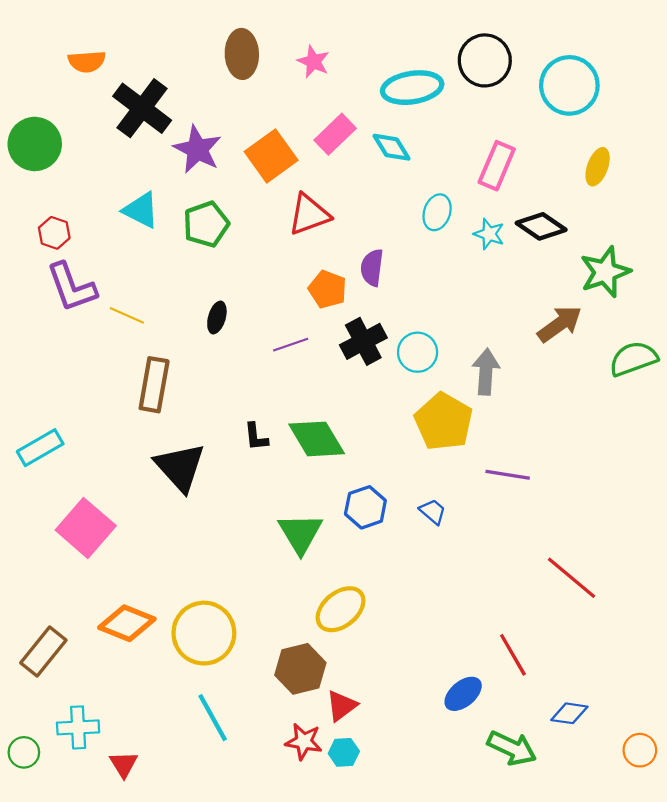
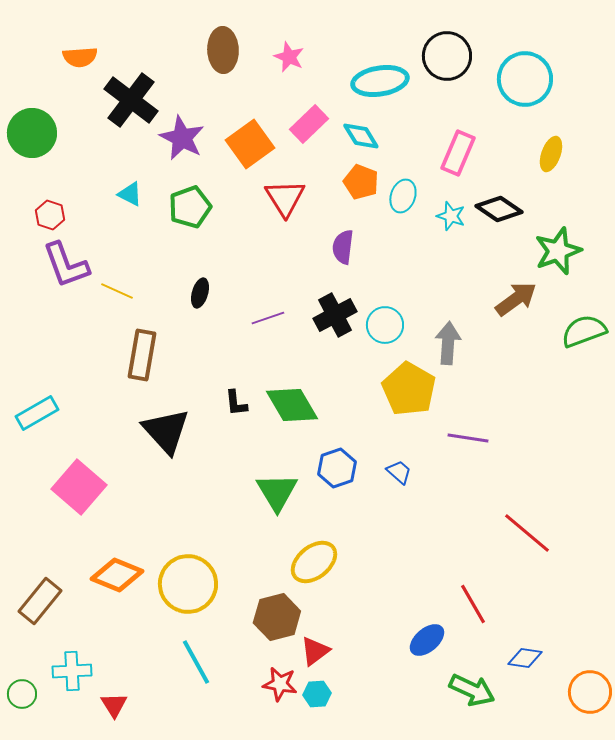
cyan triangle: (141, 210) -> (130, 194), size x0.7
red triangle: (309, 214) -> (285, 198), turned -42
orange pentagon: (328, 289) -> (361, 182), moved
orange circle: (640, 750) -> (590, 692), size x1.4

